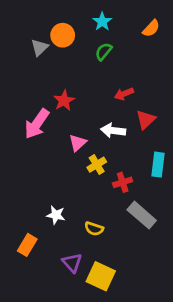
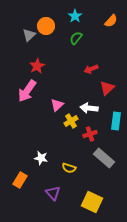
red star: (64, 101) -> (37, 66), moved
white arrow: (113, 131) -> (89, 108), moved
yellow square: (101, 276) -> (92, 202), moved

